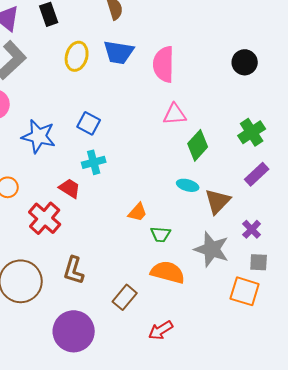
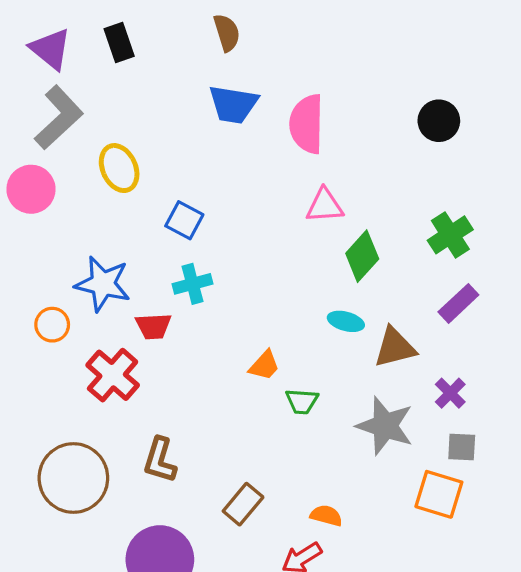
yellow ellipse: (77, 56) -> (119, 168), moved, turned -40
blue star: (39, 136) -> (103, 284), moved
red trapezoid: (70, 188) -> (153, 326), turned 145
brown triangle: (218, 201) -> (395, 347), turned 32
orange semicircle: (168, 272) -> (326, 516), moved, size x0.6

